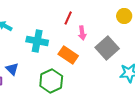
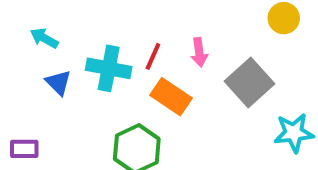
red line: (68, 18) -> (153, 56), moved
blue triangle: (12, 69) -> (58, 82), moved

